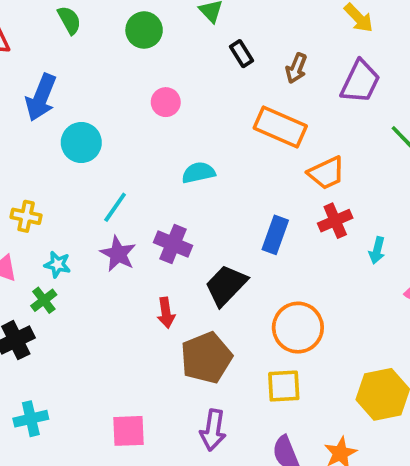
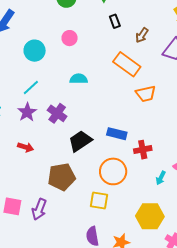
cyan circle: (81, 142) -> (35, 51), moved
red cross: (335, 221) -> (143, 150), moved
blue rectangle: (275, 235) -> (117, 134), moved, turned 72
cyan arrow: (377, 250) -> (161, 178), moved
red arrow: (166, 313) -> (26, 147), moved, turned -77
purple arrow: (213, 430) -> (39, 209), moved

